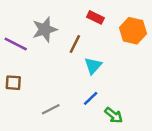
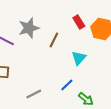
red rectangle: (95, 17) -> (79, 22), moved, turned 32
cyan triangle: (93, 66) -> (79, 58), moved

